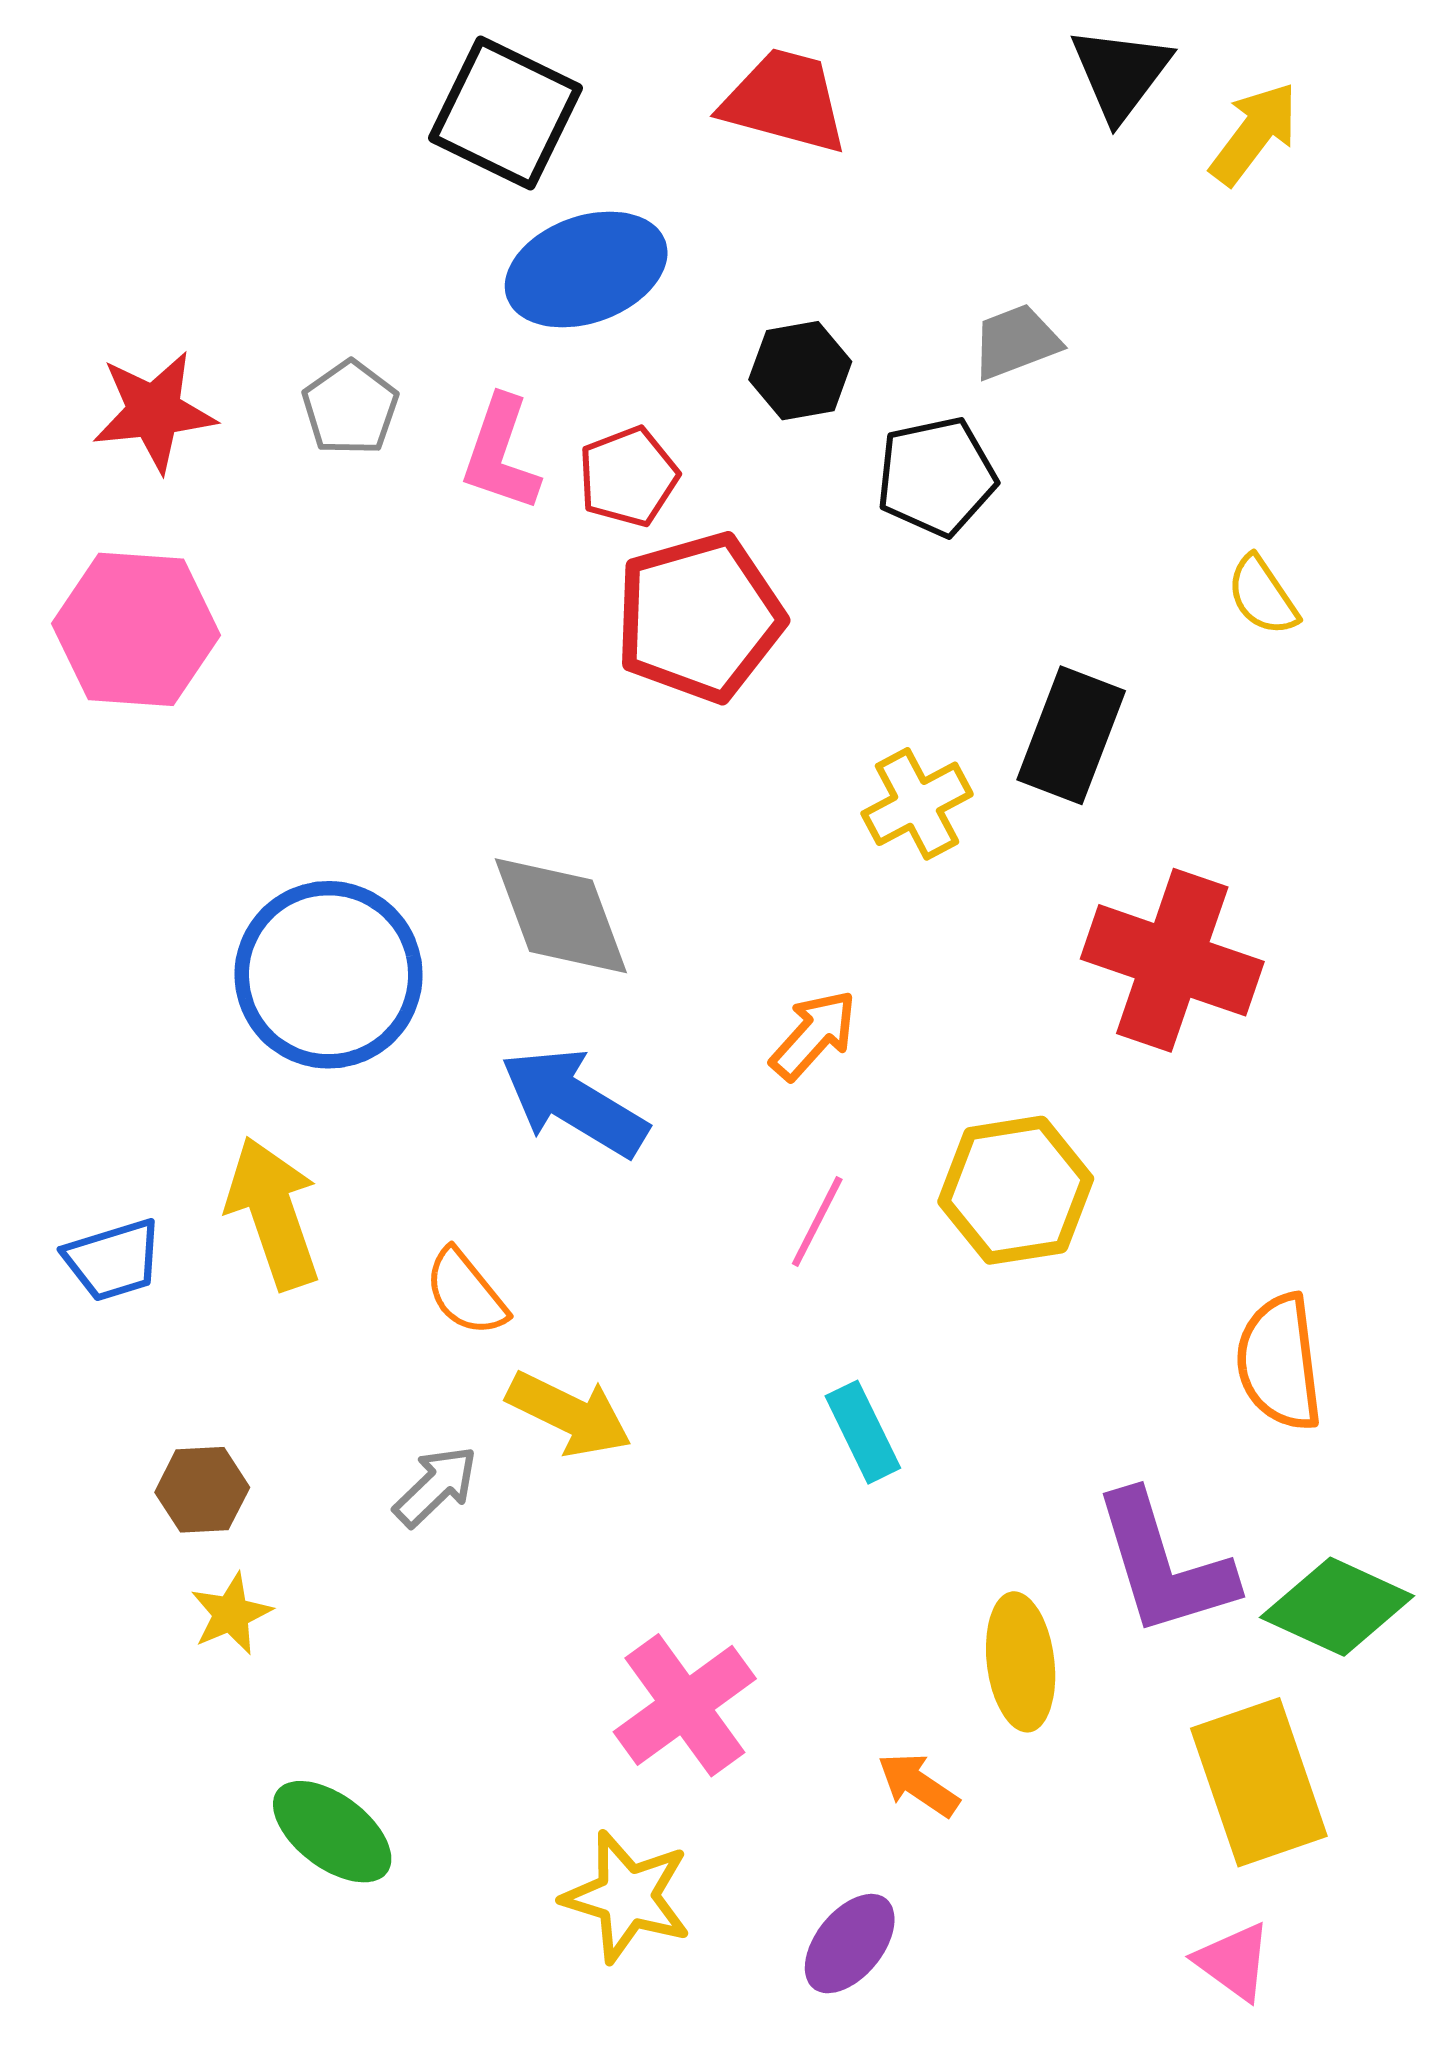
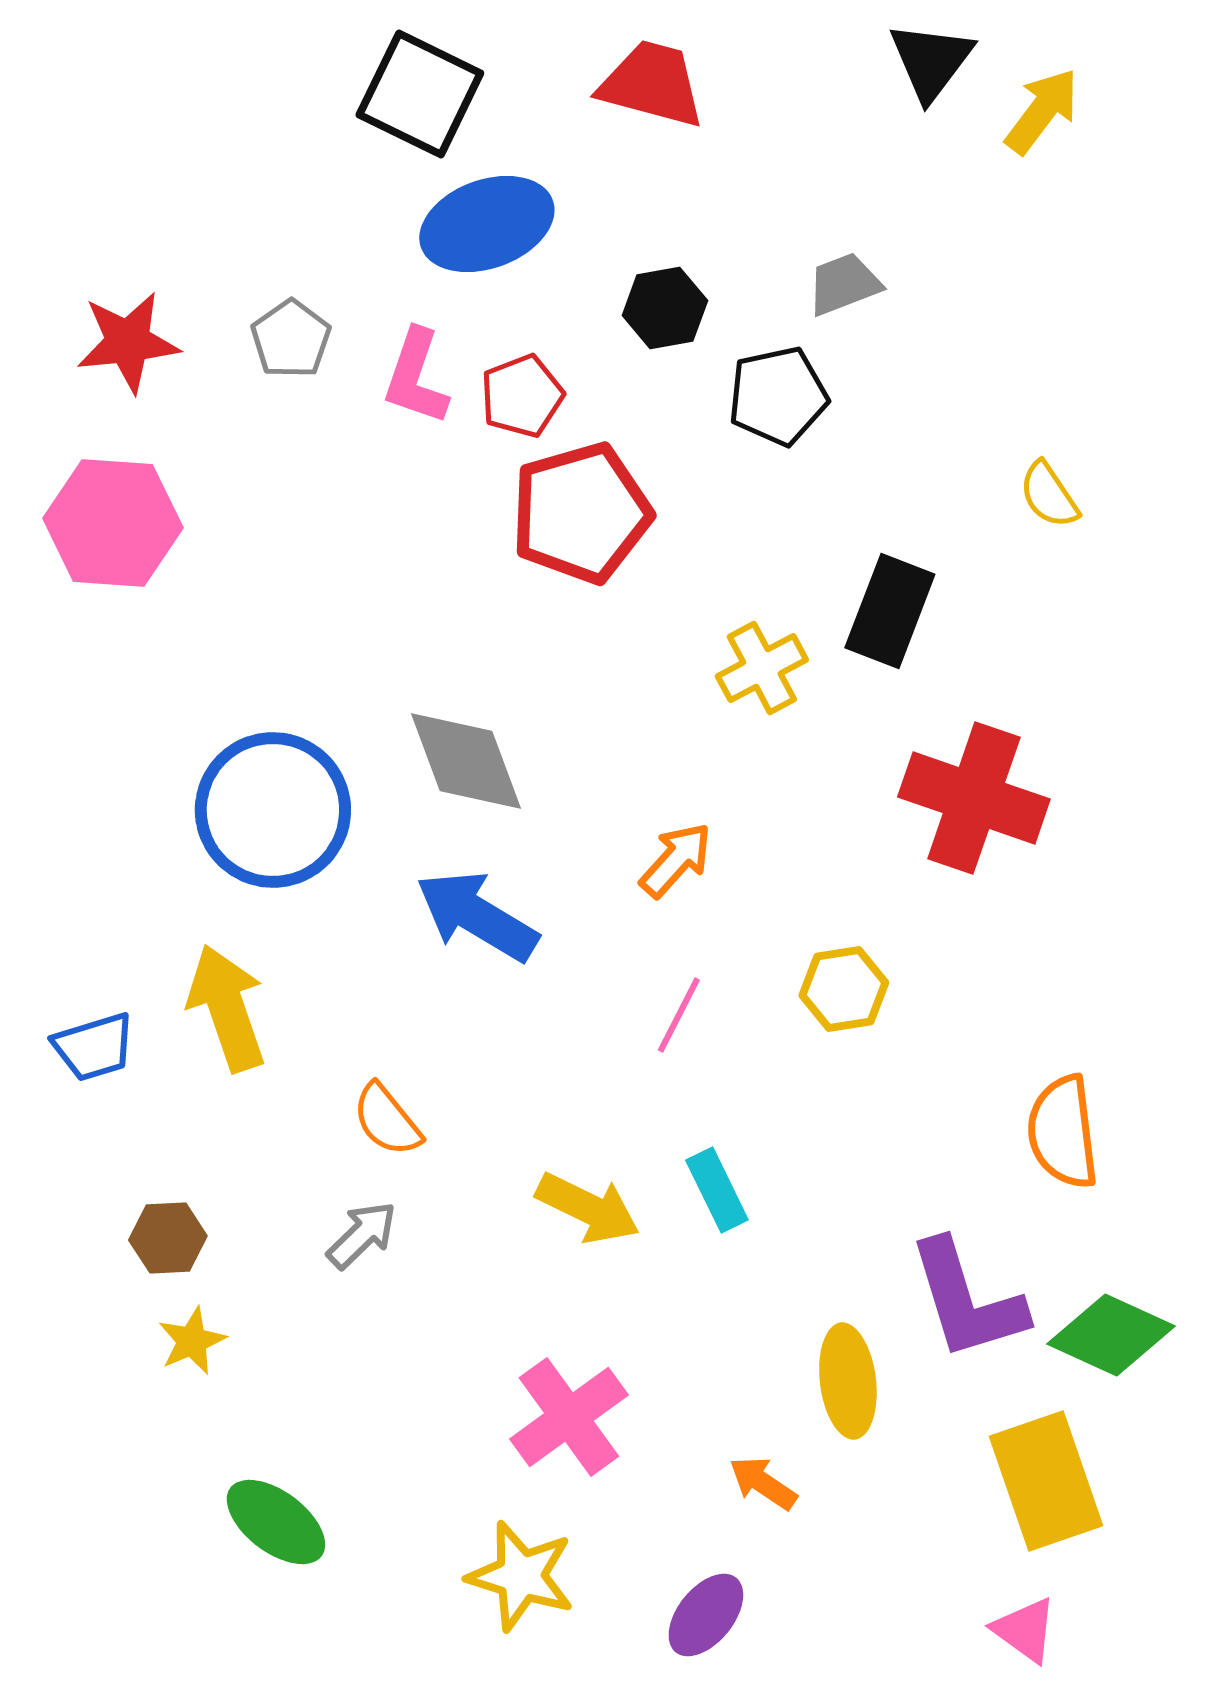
yellow hexagon: (1016, 1190) -> (844, 989), size x0.7
orange semicircle: (466, 1292) -> (387, 1120), moved
yellow arrow: (569, 1414) -> (588, 1208), moved

